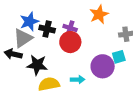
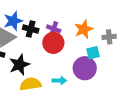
orange star: (99, 14) -> (84, 29), moved
cyan square: (119, 57) -> (93, 53), moved
black star: (37, 65) -> (19, 65), turned -30

